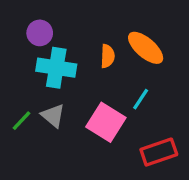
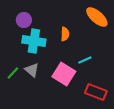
orange ellipse: (146, 48) -> (97, 17), moved
cyan line: (141, 99) -> (85, 60), turned 32
red rectangle: (159, 152) -> (96, 92), turned 40

